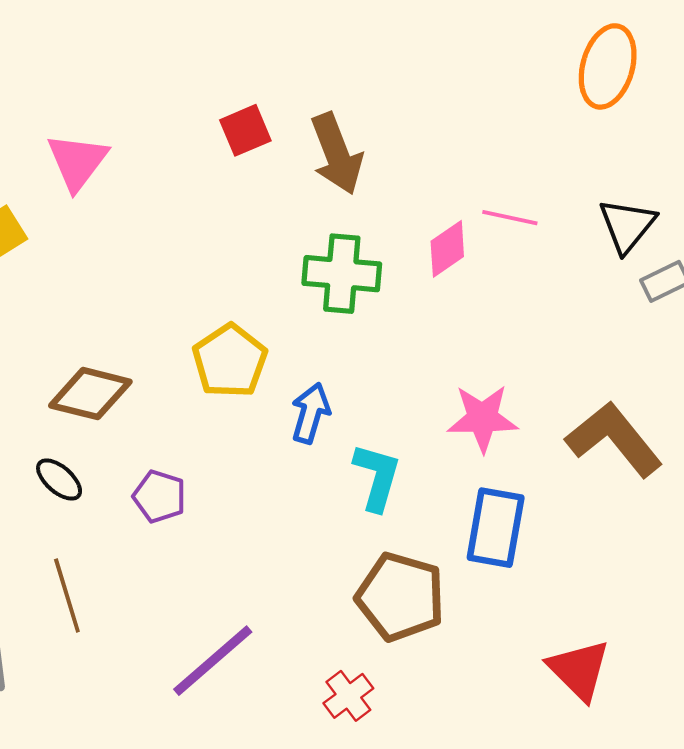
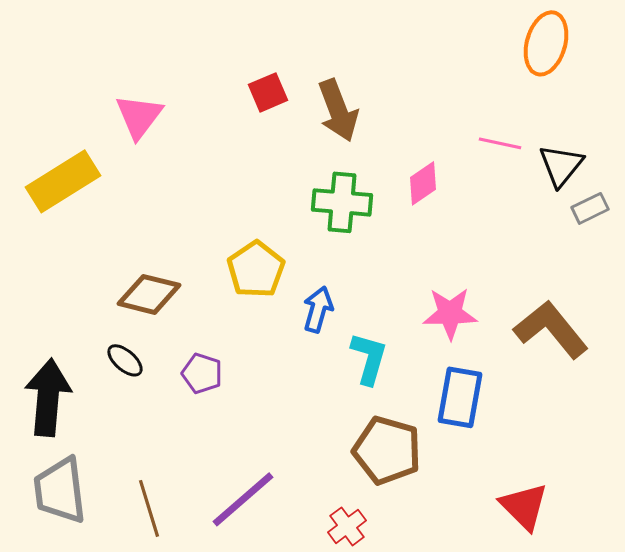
pink line: (510, 218) -> (500, 143), moved
brown line: (67, 595) -> (149, 508), moved

